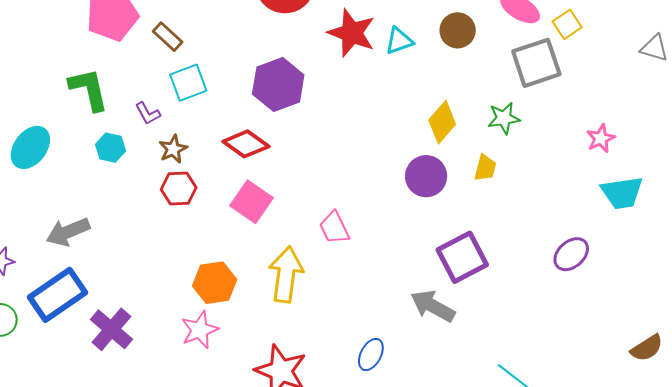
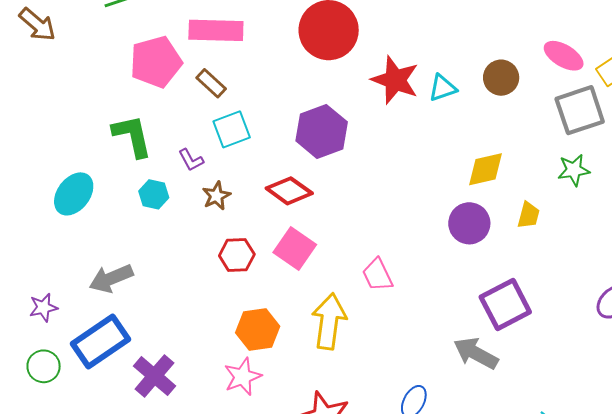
green star: (504, 118) -> (574, 170), moved
yellow diamond: (442, 122) -> (486, 169), turned 36
red hexagon: (179, 189) -> (237, 255), moved

